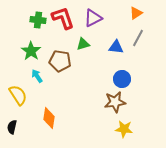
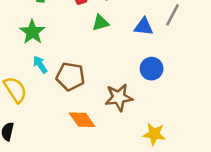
brown pentagon: (60, 61) -> (70, 76), moved
brown star: (115, 102) -> (119, 97), moved
orange diamond: (49, 118) -> (82, 120), moved, turned -45

